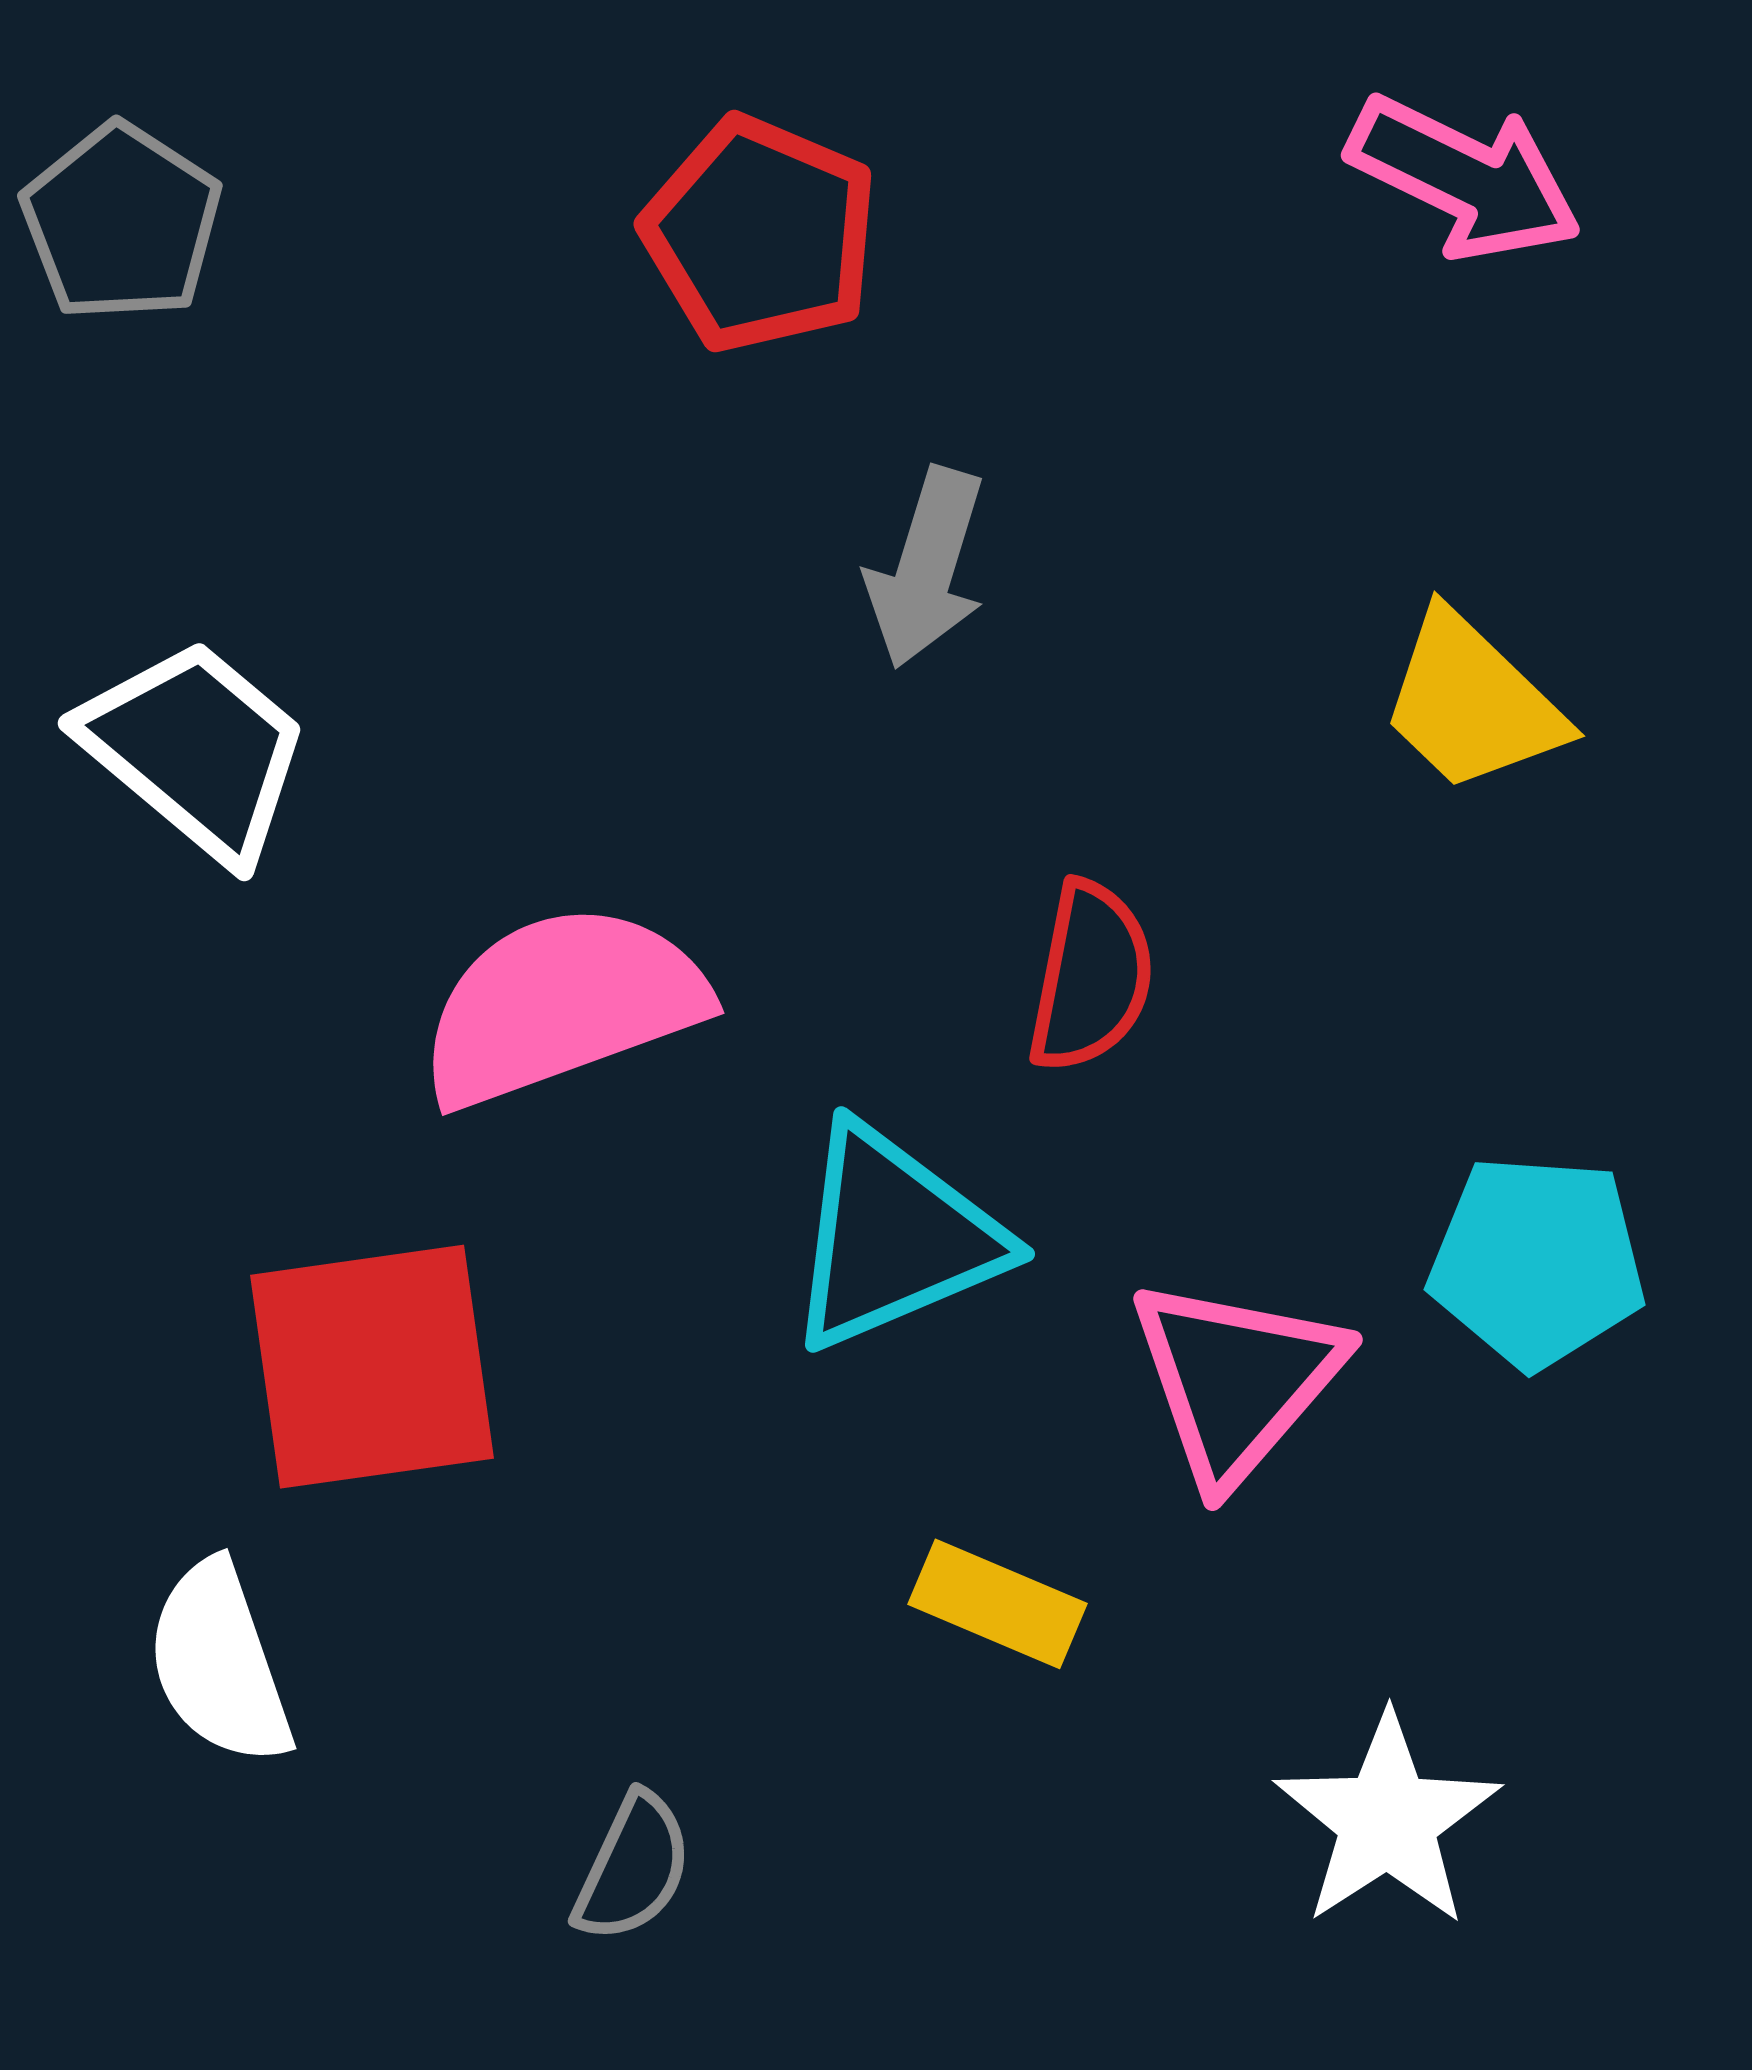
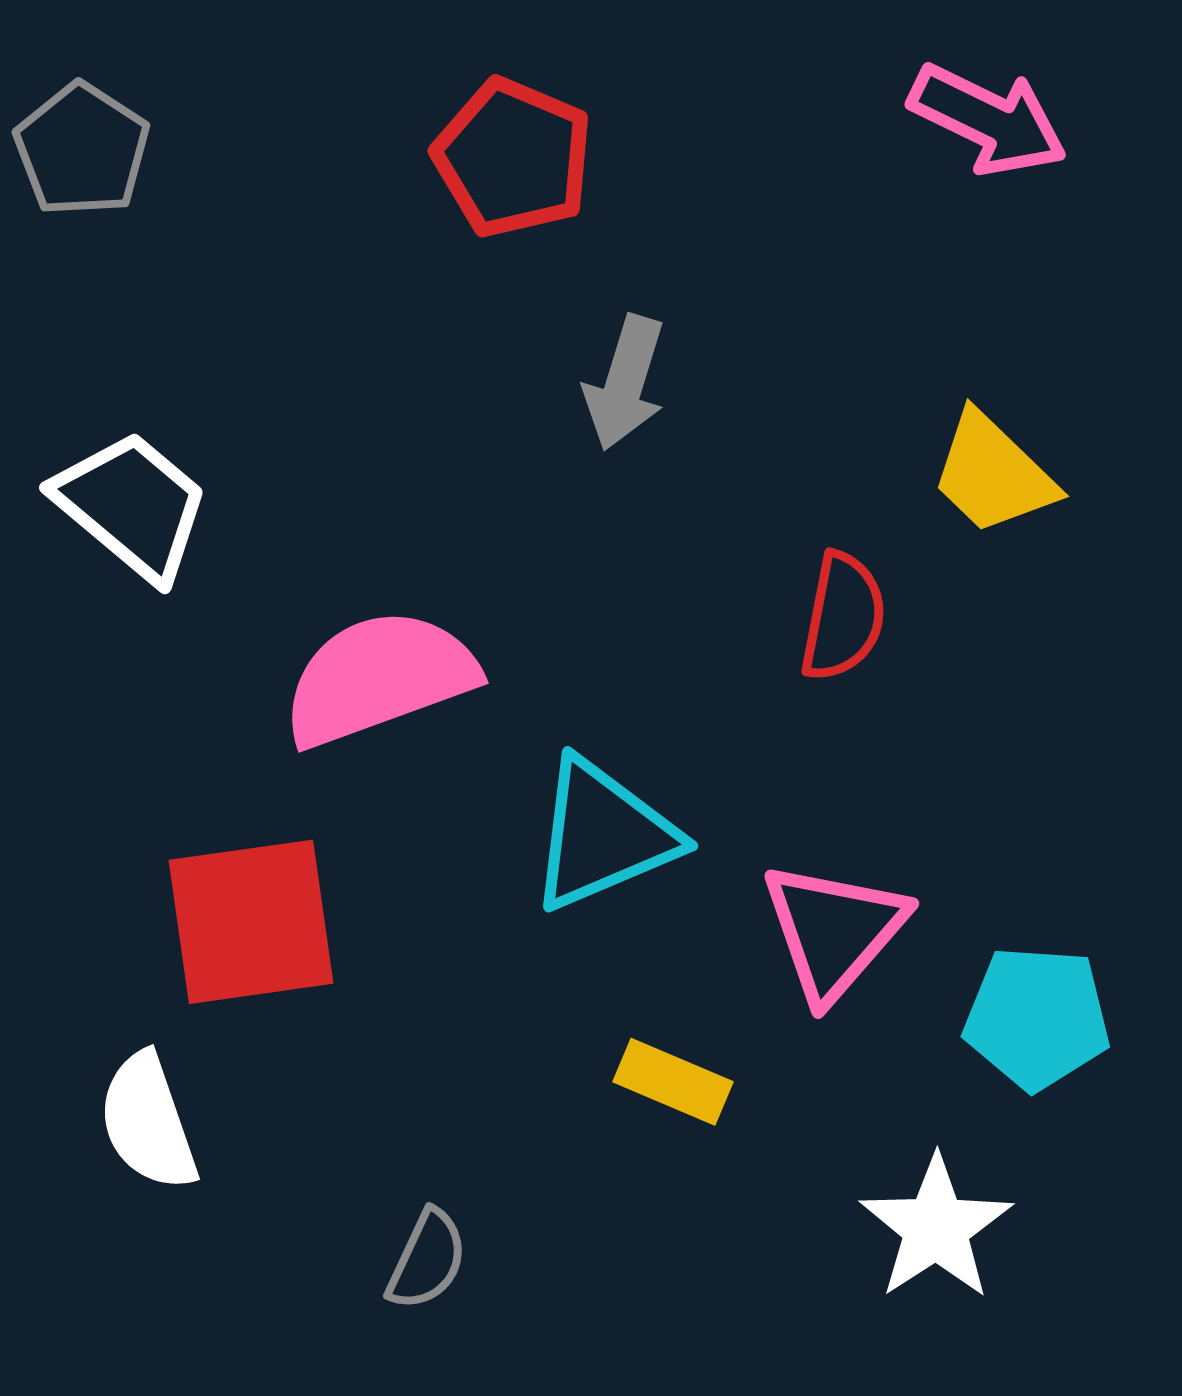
red semicircle: (1091, 977) -> (843, 617), moved
cyan pentagon: (1537, 1261) -> (1037, 1018), moved

